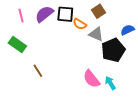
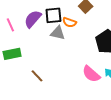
gray triangle: (96, 34) -> (58, 33), moved
green rectangle: (17, 44) -> (12, 54), turned -36

